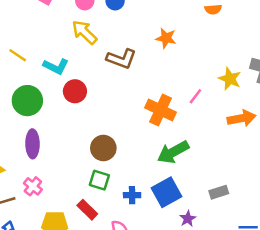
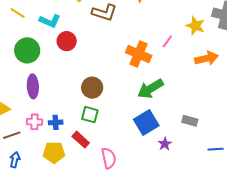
pink cross: (33, 186) -> (35, 122), turned -35
gray rectangle: (219, 192) -> (190, 121), turned 35
blue cross: (132, 195) -> (56, 122), moved

